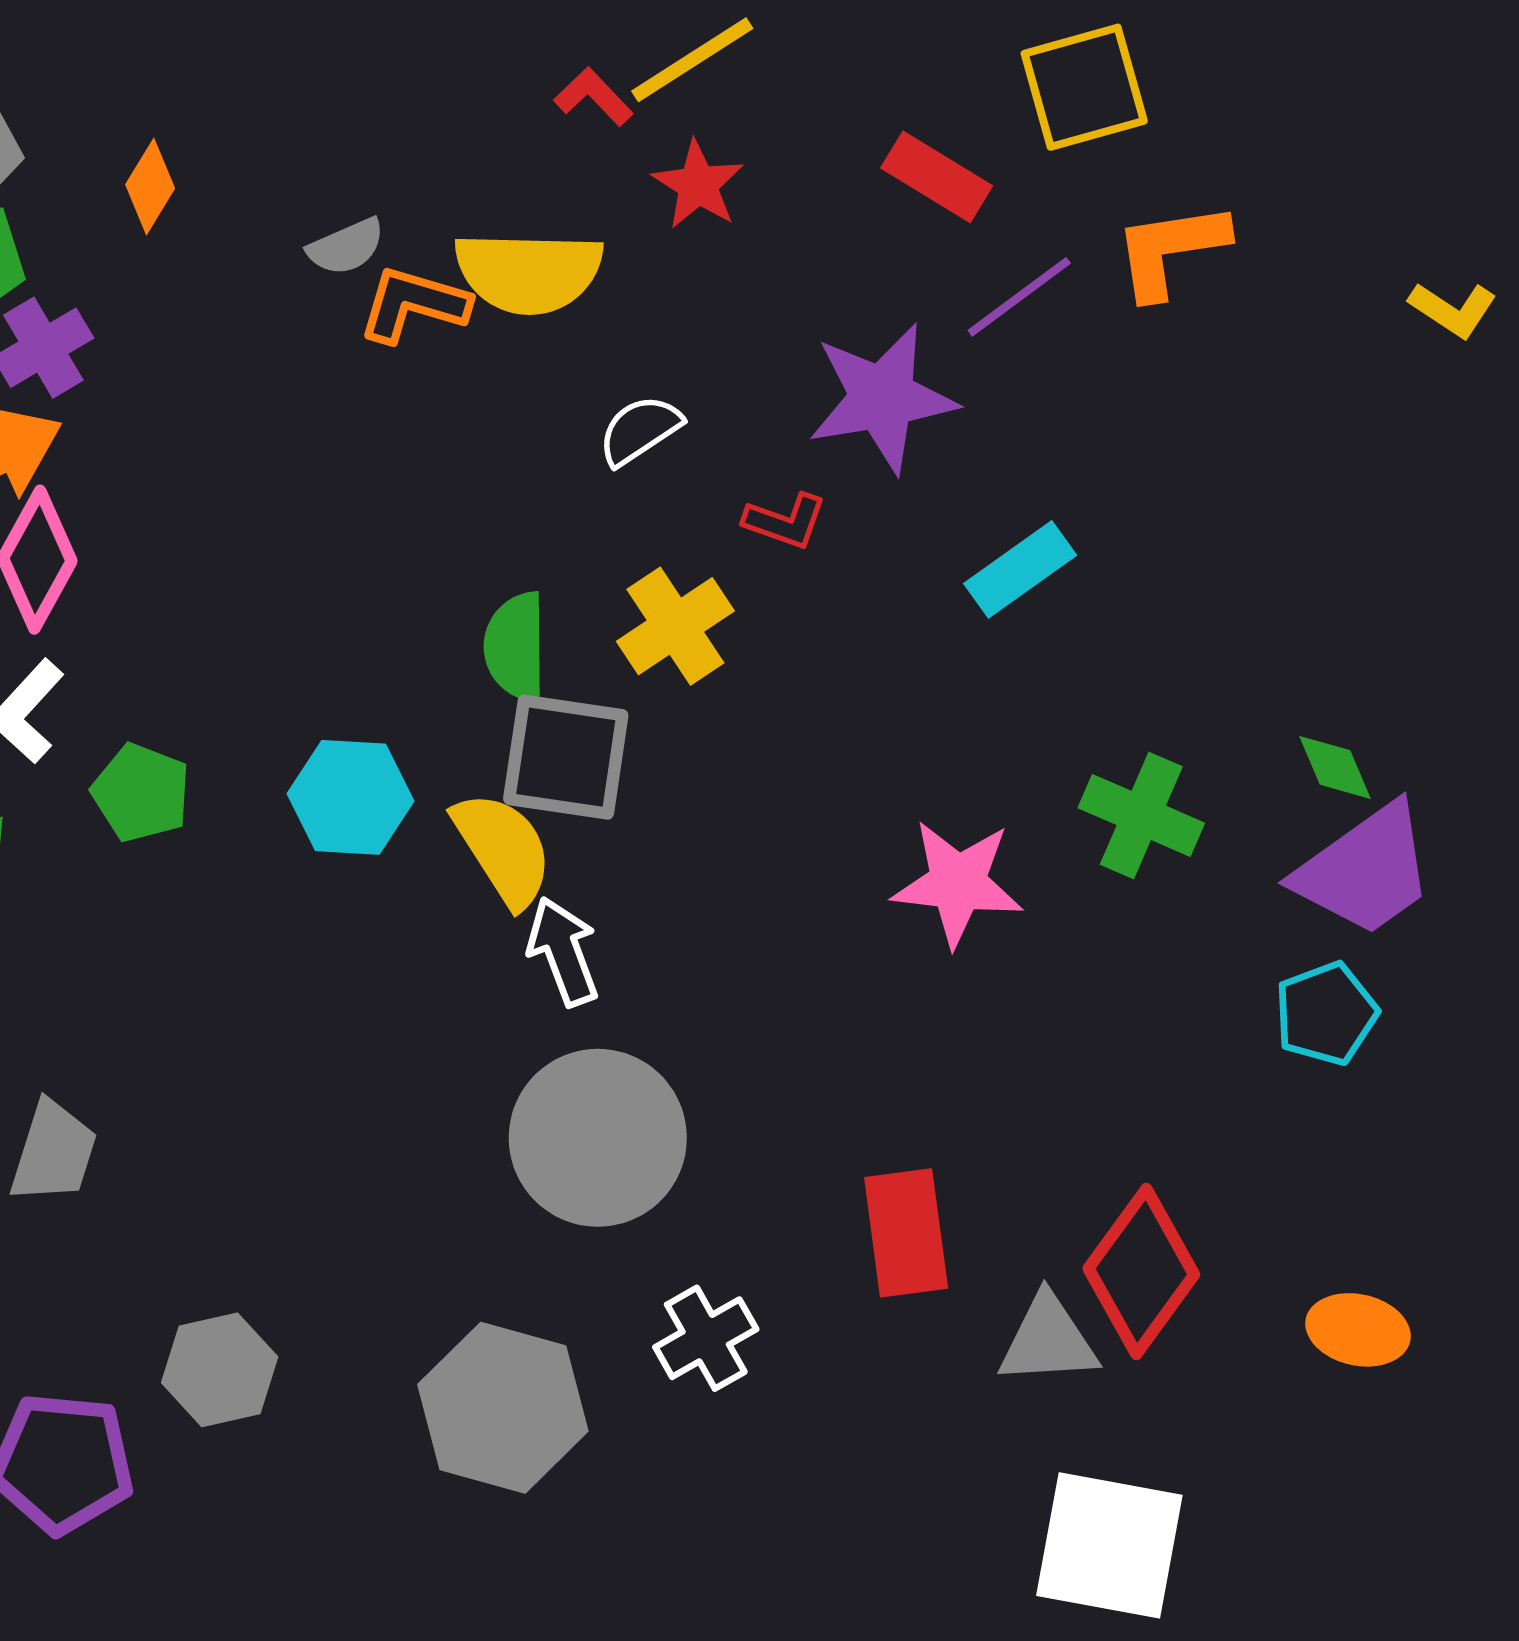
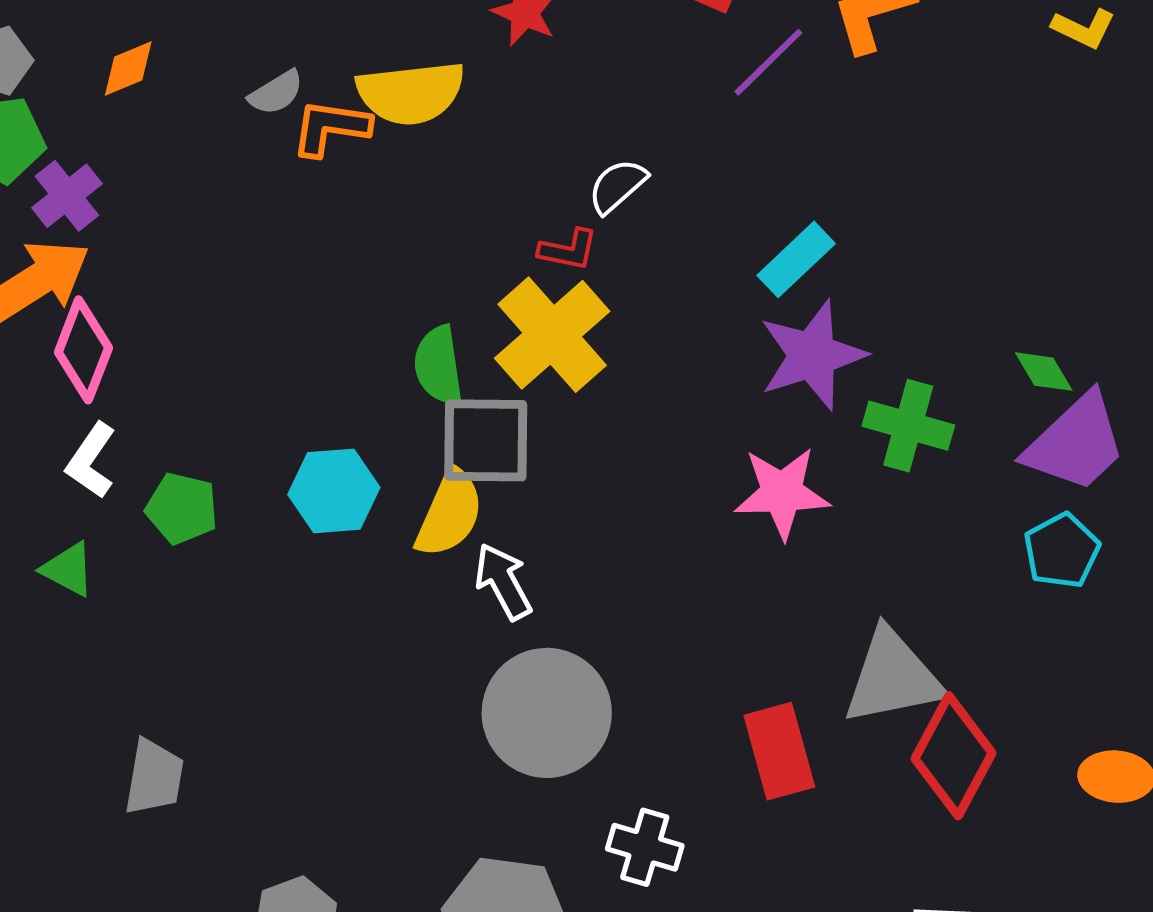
orange diamond: (150, 186) -> (128, 68), turned 44
purple star: (882, 398) -> (812, 355), moved
white semicircle: (640, 430) -> (617, 186), moved
red L-shape: (785, 521) -> (568, 250), moved
yellow cross: (675, 626) -> (552, 335), size x1.4
yellow semicircle: (503, 849) -> (449, 513), turned 64
white cross: (706, 1338) -> (645, 847), turned -36
gray triangle: (1048, 1340) -> (893, 677), moved, size x1.4

